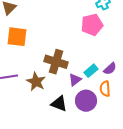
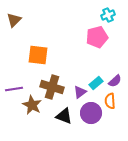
orange square: (17, 37) -> (38, 55), moved
brown cross: (56, 62) -> (52, 87), moved
brown star: (36, 82) -> (32, 105), moved

